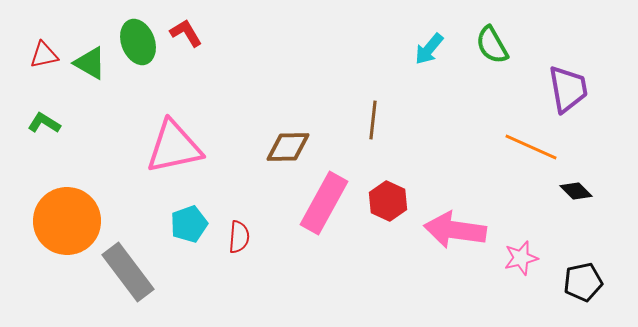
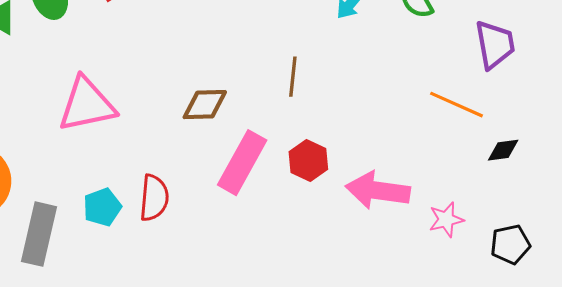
black diamond: (576, 191) -> (503, 150), turned -52
cyan pentagon: (189, 224) -> (102, 207), moved
red semicircle: (239, 237) -> (154, 198), size x1.4
gray rectangle: (128, 272) -> (39, 234), turned 50

